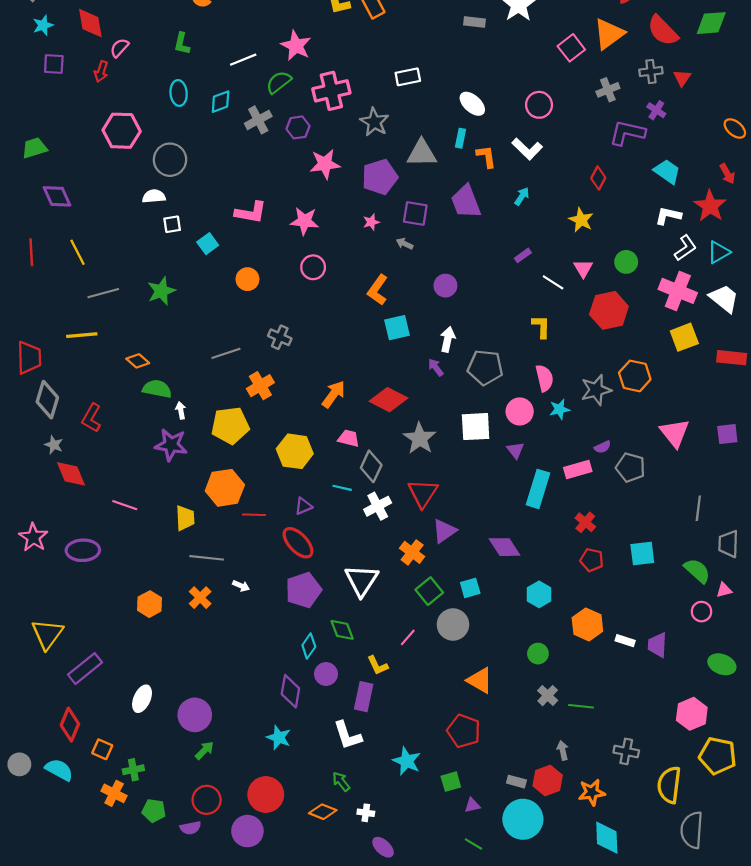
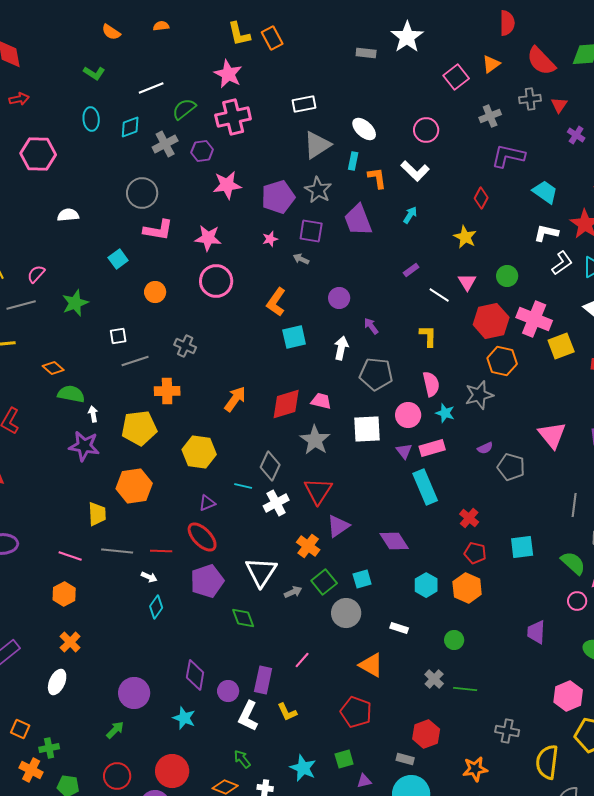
orange triangle: (609, 34) -> (491, 64), size x0.6
green L-shape: (182, 44) -> (94, 73), turned -70
pink star: (296, 46) -> (228, 74), moved
pink semicircle: (119, 48) -> (36, 274), moved
red arrow: (101, 71) -> (19, 99), turned -120
purple cross: (656, 110) -> (576, 135), moved
gray star: (374, 122) -> (318, 190), moved
gray triangle: (422, 153) -> (317, 145), moved, turned -32
gray circle: (170, 160) -> (142, 193), moved
white square: (172, 224) -> (118, 336), moved
pink circle: (313, 267) -> (216, 281), size x1.4
pink cross: (678, 291) -> (534, 319), moved
purple arrow: (436, 367) -> (371, 326), moved
orange hexagon: (635, 376) -> (502, 361), moved
orange cross: (260, 386) -> (167, 391), turned 30
red diamond: (388, 400) -> (286, 404), turned -44
cyan star: (559, 409) -> (445, 413), turned 30
pink trapezoid: (349, 438) -> (321, 401), moved
pink rectangle: (578, 470) -> (432, 448), moved
cyan rectangle: (538, 489) -> (425, 487), turned -40
pink line: (125, 505) -> (70, 556), moved
red line: (254, 515) -> (161, 551), moved
orange cross: (200, 598) -> (70, 642), moved
orange hexagon: (587, 624) -> (467, 588), moved
pink line: (408, 637) -> (302, 660), moved
white rectangle: (625, 641) -> (399, 628), moved
cyan diamond: (309, 646) -> (156, 607), moved
green circle: (538, 654) -> (454, 640), moved
yellow L-shape: (378, 665) -> (287, 712), moved
purple circle: (326, 674) -> (228, 691), moved
purple circle: (195, 715) -> (134, 693), moved
white L-shape: (348, 735) -> (248, 716), turned 44
gray arrow: (563, 750) -> (293, 592), moved, turned 78
cyan star: (407, 761) -> (303, 768), moved
red hexagon: (548, 781) -> (426, 734), moved

